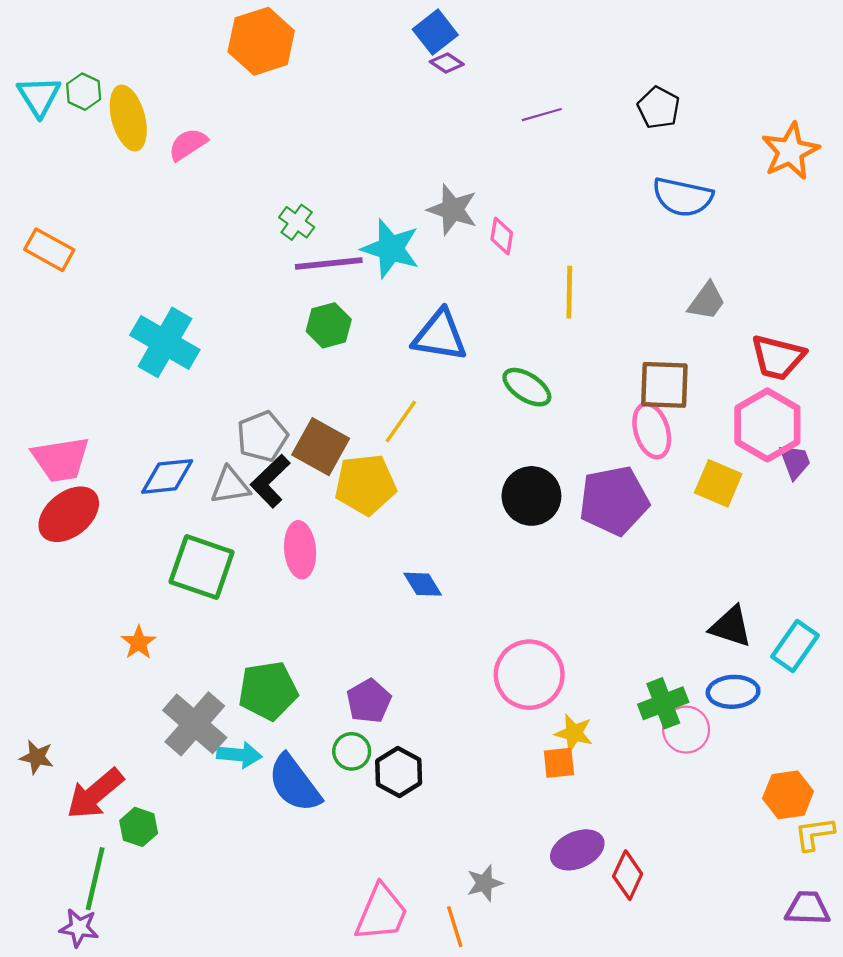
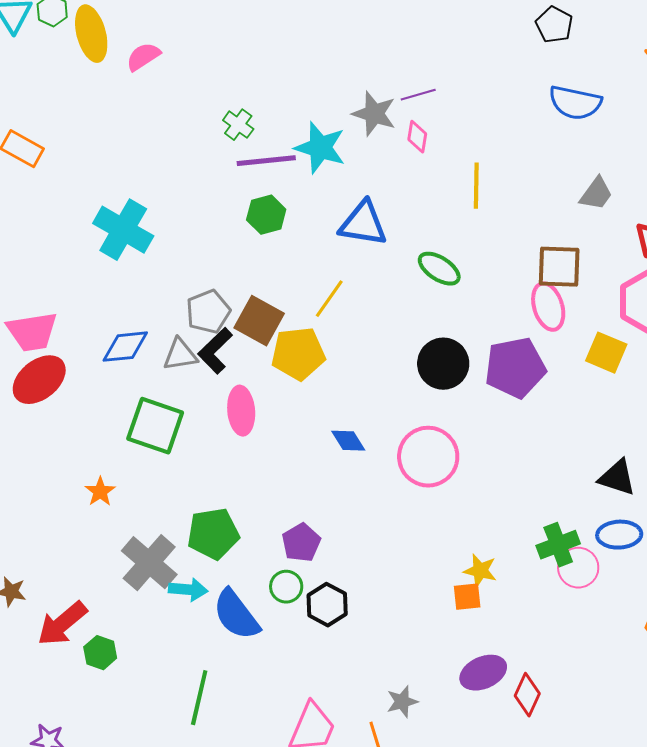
purple line: (542, 115) -> (418, 95), moved
pink circle: (529, 675) -> (428, 457), moved
green line: (95, 879) -> (199, 698), moved

